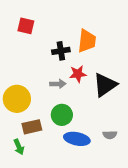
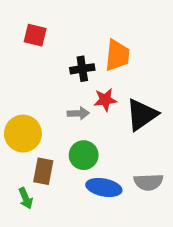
brown rectangle: (32, 127) -> (43, 171), turned -66
gray semicircle: (110, 135) -> (148, 182), size x1.5

